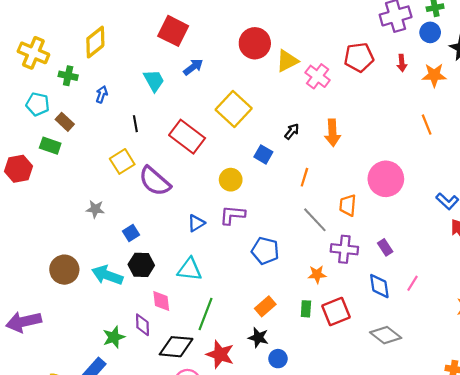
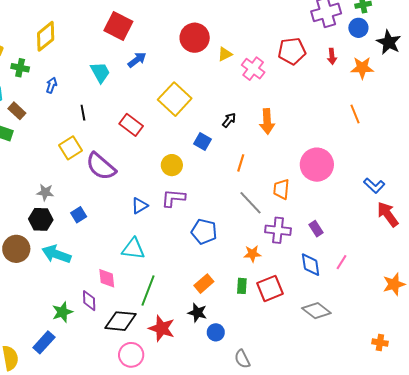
yellow triangle: (287, 61) -> (225, 54), size x0.7
red rectangle: (187, 137) -> (131, 125), size x0.7
black hexagon: (141, 265) -> (41, 219), moved

